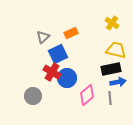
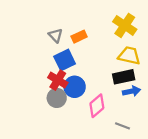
yellow cross: (112, 23) -> (125, 25), size x1.5
gray triangle: (43, 37) -> (56, 35), moved, turned -32
gray circle: (33, 96) -> (57, 98), moved
gray line: (110, 98) -> (123, 126), moved, turned -64

